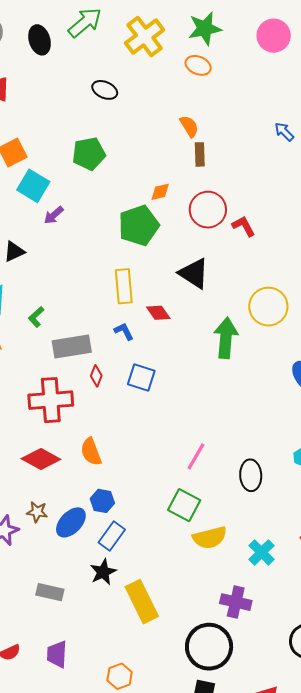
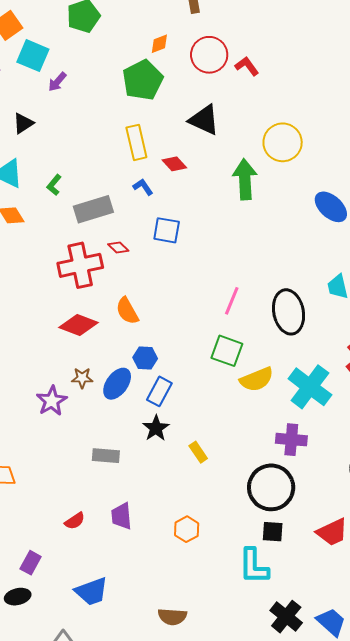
red diamond: (96, 376) -> (118, 247), moved, turned -60
black ellipse: (251, 475) -> (289, 312), size x1.4
cyan cross: (261, 552) -> (310, 387), size x1.6
yellow rectangle: (142, 602) -> (198, 452), size x0.5

